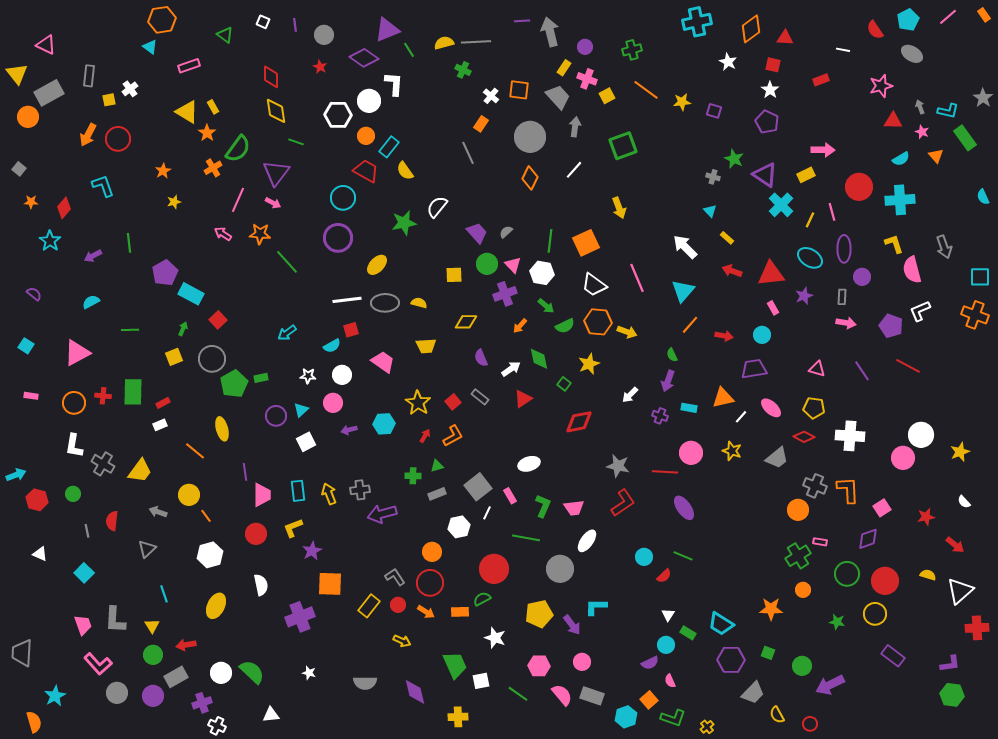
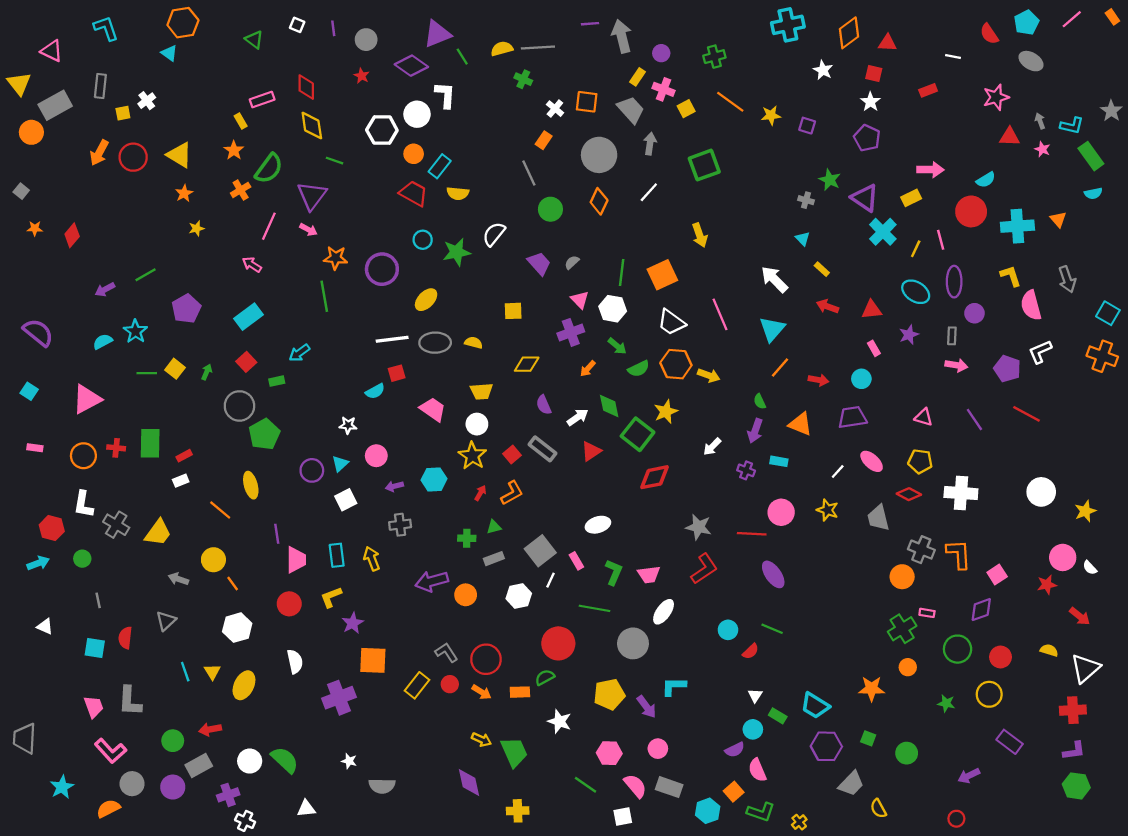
pink rectangle: (189, 66) -> (262, 100), moved
yellow triangle: (187, 112) -> (180, 155), moved
orange triangle: (936, 156) -> (1058, 219), moved
cyan semicircle: (901, 159) -> (986, 180), moved
yellow semicircle: (405, 171) -> (458, 193), turned -48
cyan L-shape: (103, 186) -> (106, 28), moved
cyan semicircle: (983, 197) -> (1093, 193), moved, turned -77
cyan circle: (343, 198) -> (423, 240), moved, size x0.7
orange star: (260, 234) -> (336, 258), moved
cyan star: (50, 241) -> (135, 331), moved
green line: (129, 243) -> (146, 275), turned 66
green line: (287, 262) -> (324, 296), turned 32
green circle: (487, 264) -> (550, 209), moved
red triangle: (771, 274) -> (872, 310), size x0.7
cyan square: (980, 277) -> (1108, 313), turned 30
purple semicircle: (34, 294) -> (38, 332), size x1.8
cyan rectangle: (191, 294) -> (249, 317), moved, turned -65
cyan arrow: (287, 333) -> (299, 353), moved
yellow square: (174, 357) -> (175, 369), moved, turned -30
white circle: (342, 375) -> (477, 424), moved
green rectangle: (261, 378) -> (277, 381), moved
green square: (564, 384) -> (638, 434), size x2.0
gray rectangle: (480, 397) -> (543, 449), size x1.4
orange triangle: (723, 398) -> (800, 424), moved, turned 35
gray trapezoid: (777, 458) -> (878, 518), turned 115
pink circle: (903, 458) -> (1063, 557), moved
cyan arrow: (16, 475) -> (38, 563), moved
gray cross: (360, 490) -> (400, 525), moved
red hexagon: (37, 500) -> (52, 528), moved
red semicircle: (112, 521) -> (125, 638), moved
orange circle: (432, 552) -> (466, 595), moved
cyan square: (84, 573) -> (95, 648), turned -36
red circle: (885, 581) -> (1000, 657), size x0.7
yellow triangle: (152, 626) -> (212, 672), moved
red cross: (977, 628) -> (1073, 710), moved
yellow arrow: (402, 641) -> (481, 740), moved
white square: (481, 681) -> (623, 816), moved
pink semicircle: (670, 681) -> (757, 770), size x1.5
gray semicircle: (365, 683) -> (382, 786), moved
purple arrow: (830, 685) -> (969, 776), moved, size x0.7
orange semicircle: (34, 722) -> (108, 809), moved, turned -100
red circle: (810, 724) -> (956, 819), moved

